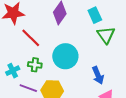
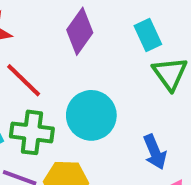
green cross: (35, 65) -> (32, 132), size x1.5

